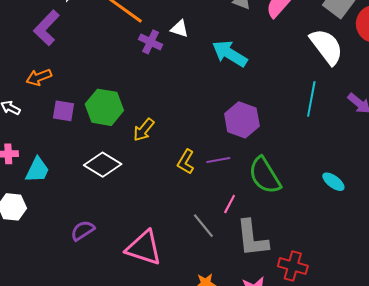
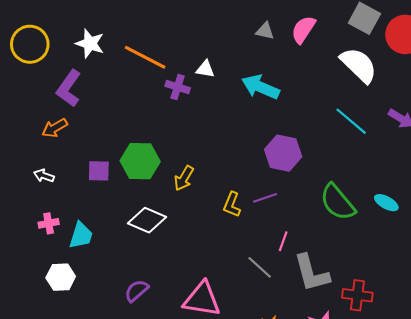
orange arrow: (39, 77) -> (55, 128), moved
cyan line: (311, 99) -> (351, 121), turned -52
green semicircle: (265, 175) -> (338, 202), moved

